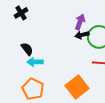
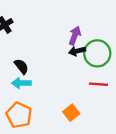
black semicircle: (27, 49) -> (21, 66), moved
orange square: (77, 87) -> (71, 113), size x0.6

